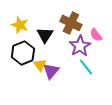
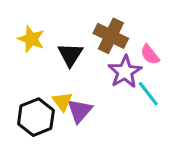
black hexagon: (23, 53) -> (36, 117), moved
cyan line: (86, 67) -> (148, 94), moved

